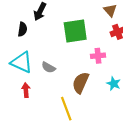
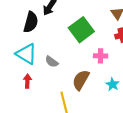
black semicircle: (22, 29) -> (31, 22), size x1.5
green square: (75, 31) -> (81, 30), turned -35

